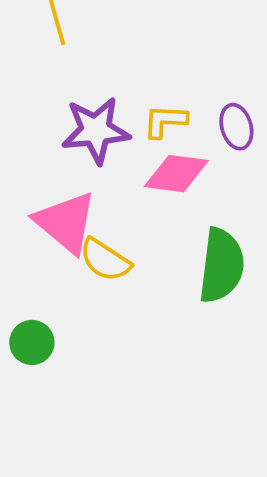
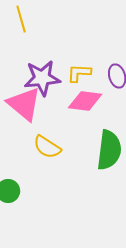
pink triangle: (66, 222) -> (24, 104), moved

